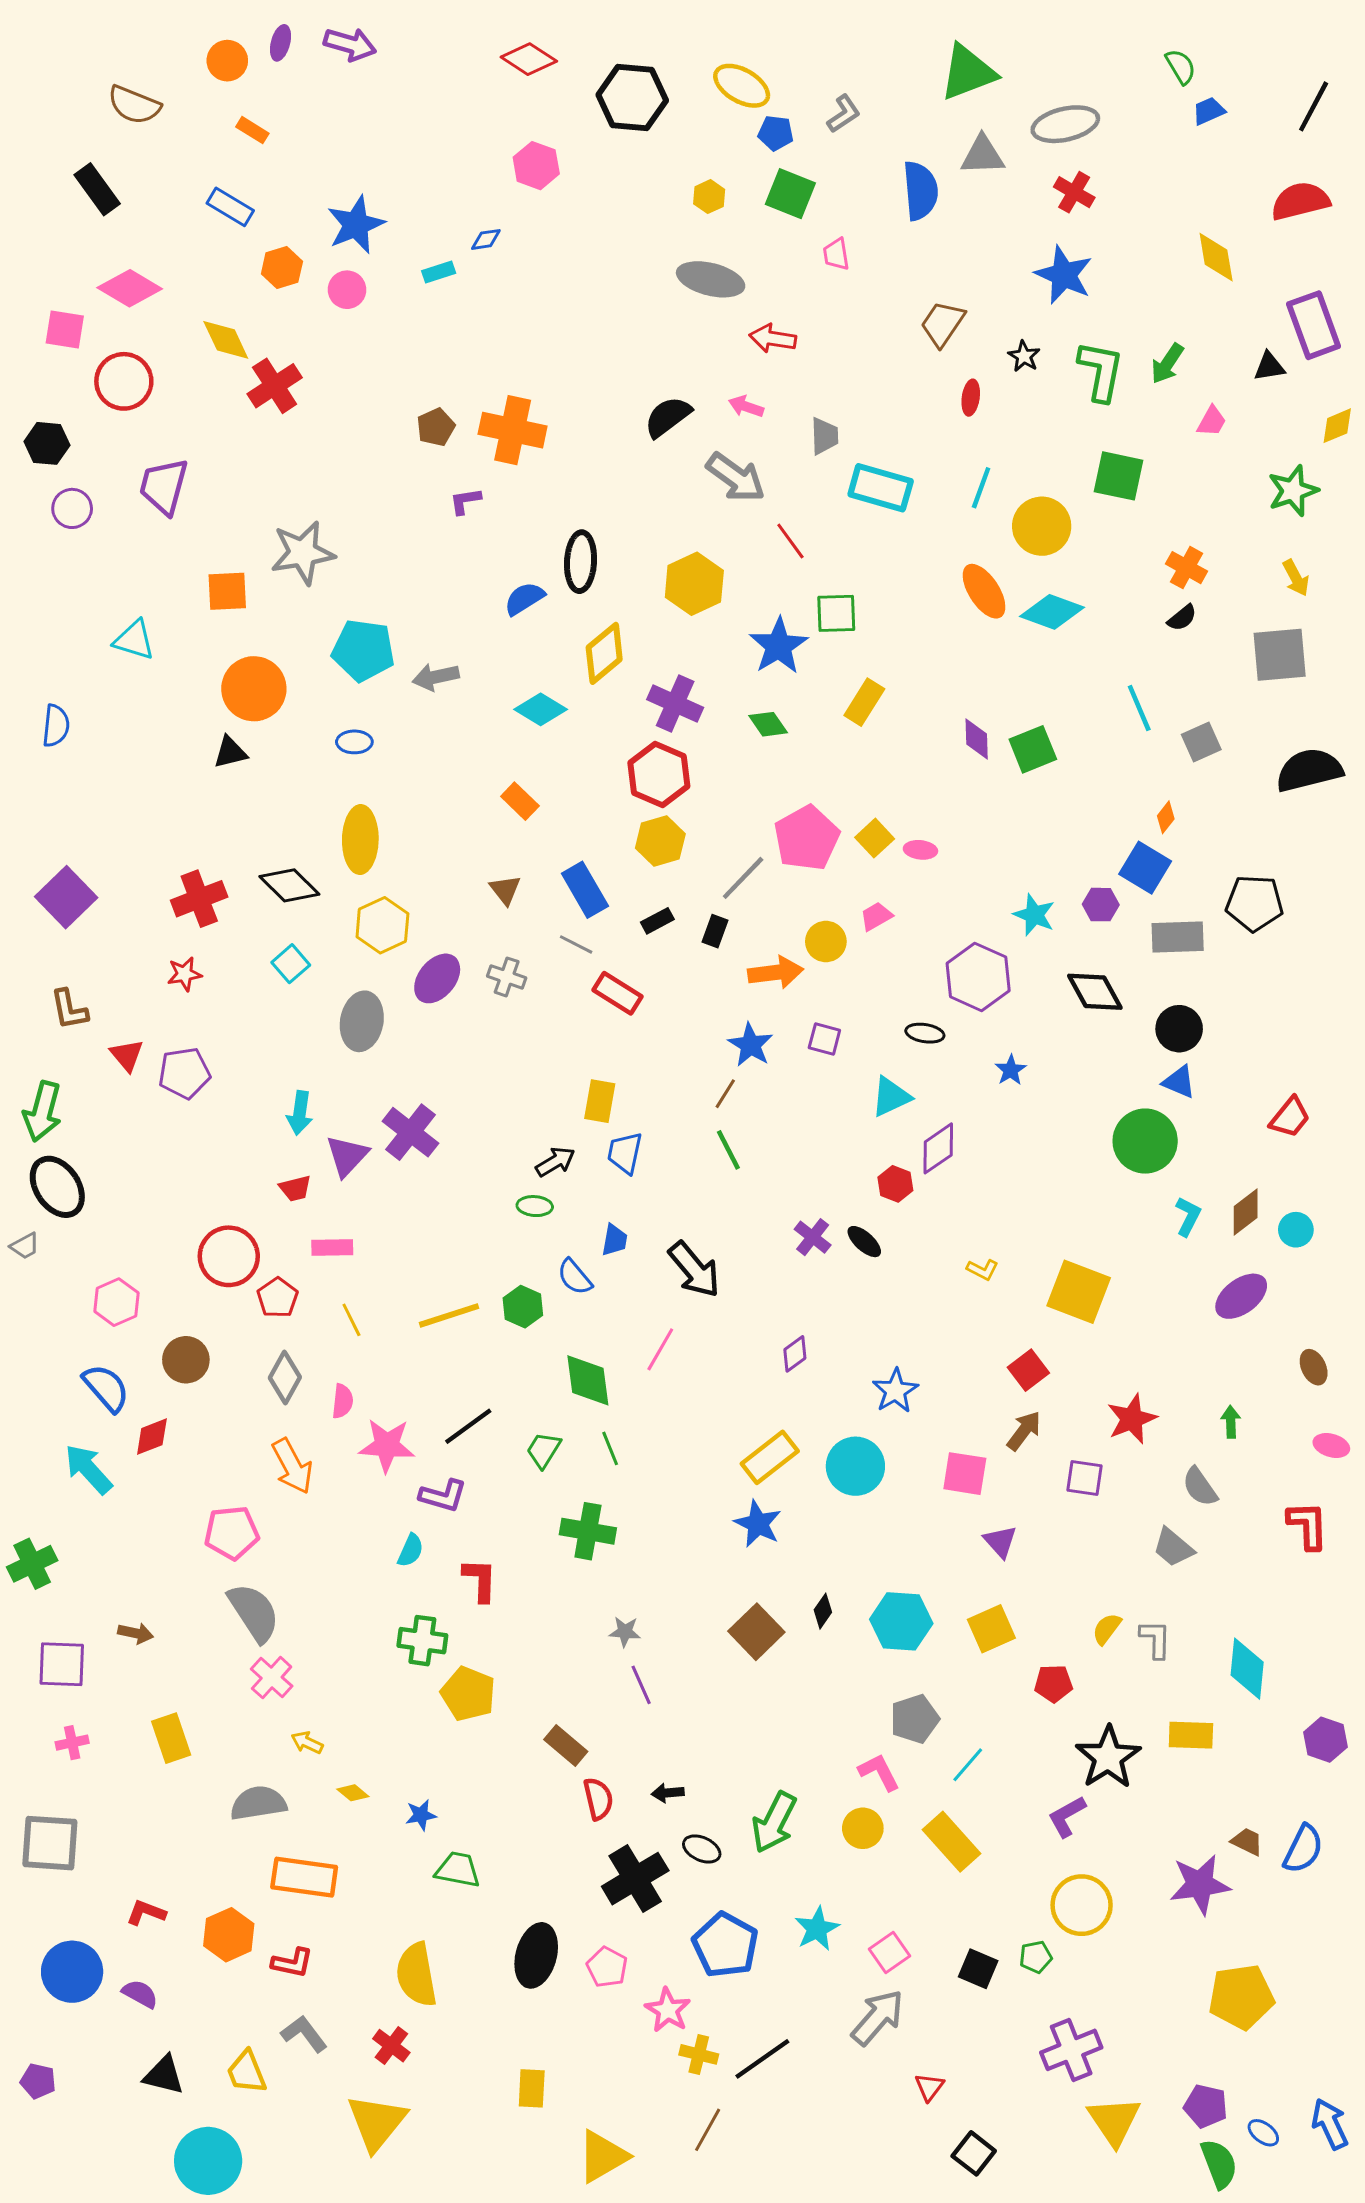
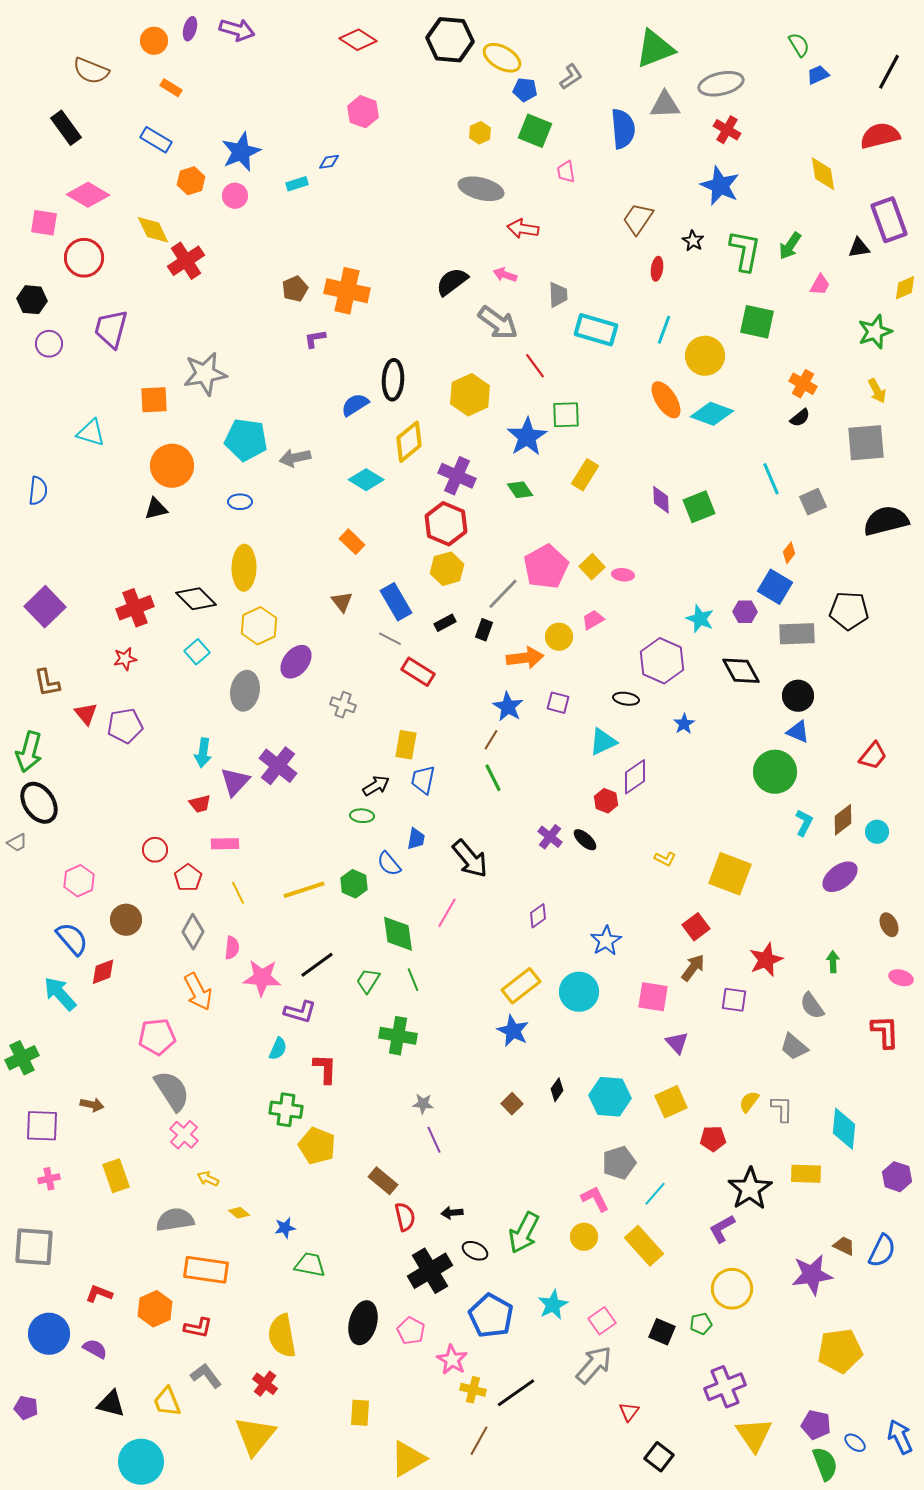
black hexagon: (632, 98) -> (450, 40), moved
gray cross: (507, 977) -> (343, 705), moved
red circle: (229, 1256) -> (155, 850), size x0.6
brown square: (756, 1632) -> (512, 1104), size x0.6

